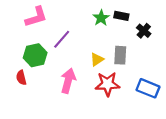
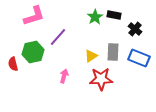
red semicircle: (21, 78) -> (13, 64), moved
pink arrow: (68, 81) -> (64, 76), size x0.6
blue rectangle: (148, 88) -> (139, 58), moved

